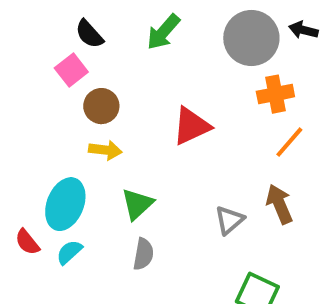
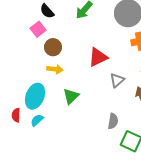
gray triangle: (229, 220) -> (117, 80), moved
red semicircle: (27, 242) -> (16, 115), turned 40
gray semicircle: (143, 254) -> (113, 121), moved

